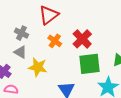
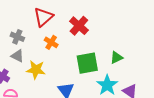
red cross: (82, 39) -> (79, 26), moved

